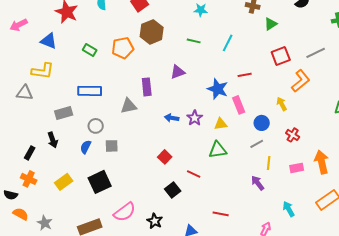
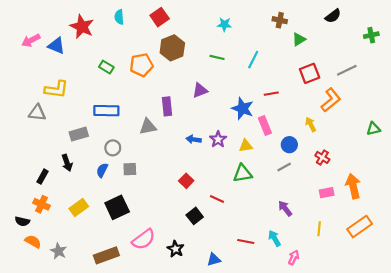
blue triangle: (49, 41) -> (56, 46), moved
yellow line: (269, 163) -> (319, 229), moved
cyan arrow: (289, 209) -> (274, 238), moved

